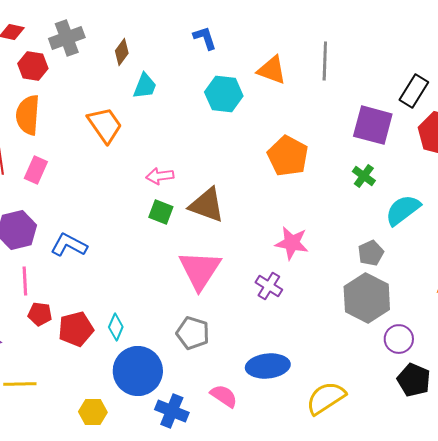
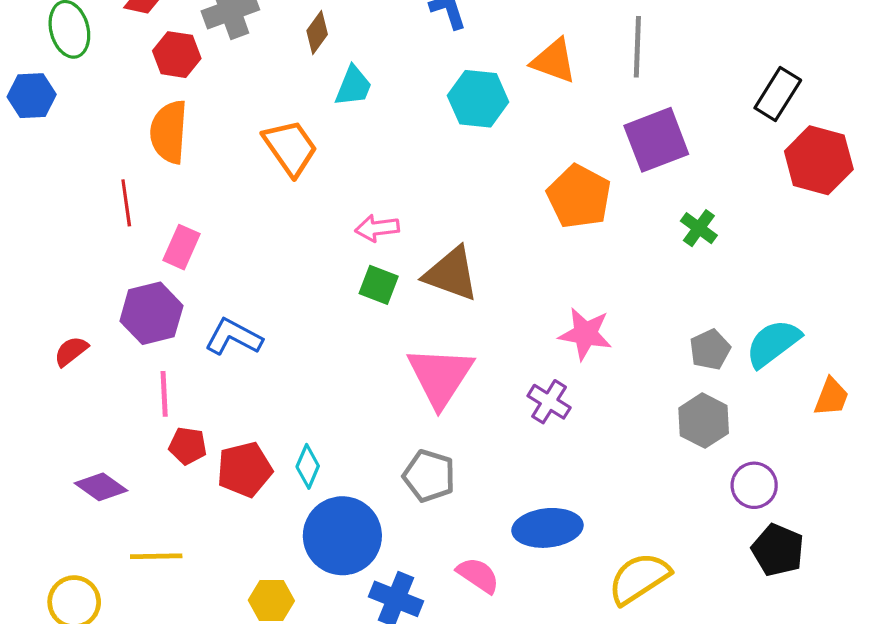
purple square: (373, 125) -> (656, 140), moved, turned -36
pink rectangle: (36, 170) -> (181, 247), moved
cyan semicircle: (403, 210) -> (773, 343), moved
gray hexagon: (367, 298) -> (704, 421), size x0.7

